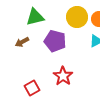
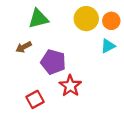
purple pentagon: (55, 41) -> (53, 62), moved

